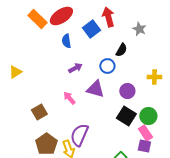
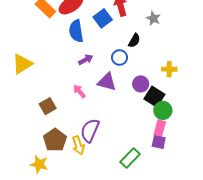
blue semicircle: (66, 41) -> (76, 31), size x1.5
yellow triangle: (15, 72) -> (22, 64), size x1.5
black square: (126, 116) -> (154, 97), moved
pink rectangle: (145, 133) -> (160, 128), turned 49

